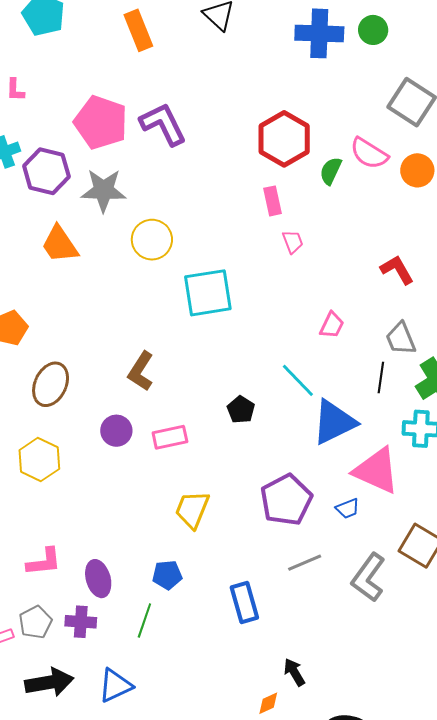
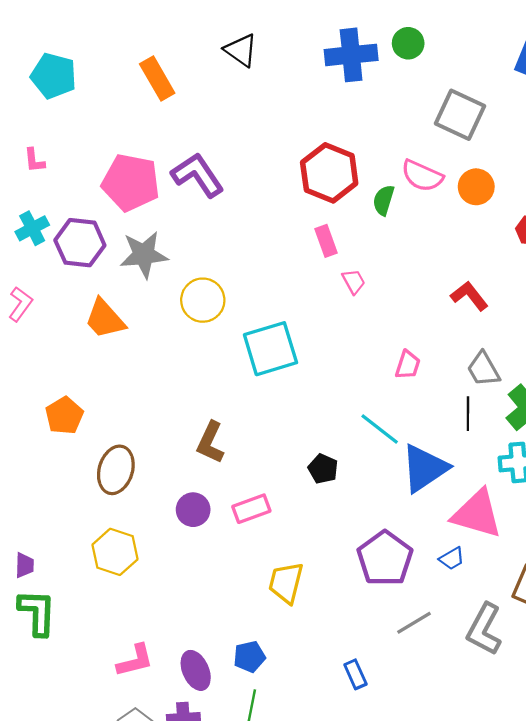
blue pentagon: (167, 575) -> (249, 657), moved
blue rectangle: (244, 603) -> (355, 674), size x0.7

